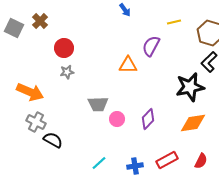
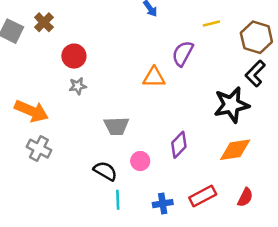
pink circle: (117, 119) -> (140, 161), moved
black semicircle: (53, 140) -> (105, 171), moved
cyan line: (99, 163) -> (118, 200), turned -49

